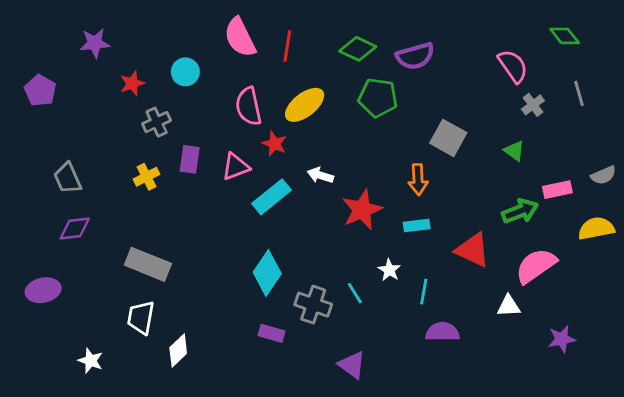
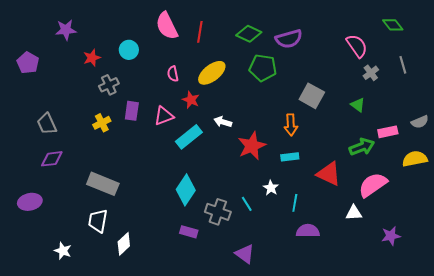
pink semicircle: (249, 106) -> (173, 74), size x0.6

